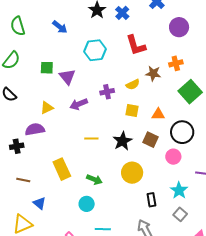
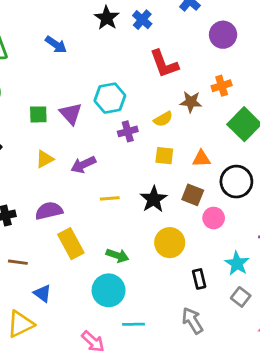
cyan hexagon: (95, 50) -> (110, 98), moved
green square: (47, 68) -> (38, 114), moved
purple arrow: (79, 104) -> (83, 165), moved
purple semicircle: (35, 129) -> (49, 211), moved
pink circle: (173, 157) -> (214, 218), moved
cyan circle: (87, 204) -> (109, 290), size x1.5

